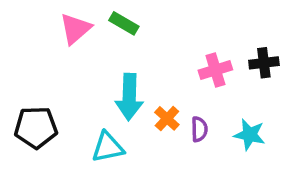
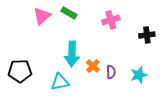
pink cross: (215, 70) -> (111, 20), moved
cyan star: (250, 135) -> (139, 75), turned -30

